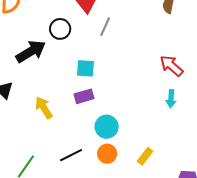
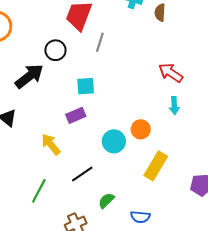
purple rectangle: (84, 96) -> (76, 115), moved
yellow arrow: (44, 108) -> (51, 144), moved
orange circle: (107, 154) -> (141, 129), moved
yellow rectangle: (145, 156) -> (156, 166), size x1.6

